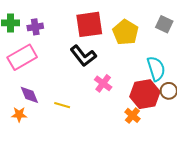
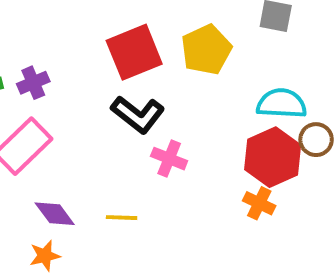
yellow pentagon: (125, 32) -> (206, 50), turned 30
cyan semicircle: (156, 69) -> (282, 104), turned -55
pink cross: (103, 83) -> (169, 159), moved

